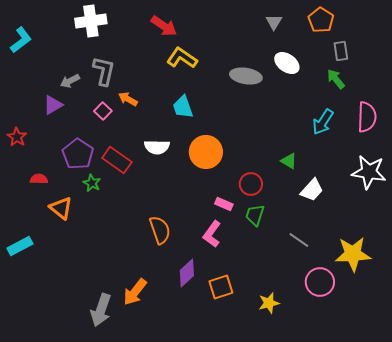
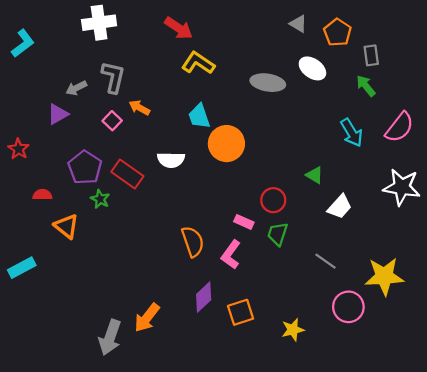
orange pentagon: (321, 20) -> (337, 32), moved
gray triangle: (274, 22) -> (298, 24), turned -30
pink semicircle: (367, 117) -> (400, 127), turned 36
cyan arrow: (323, 122) -> (352, 133), turned -64
orange circle: (206, 152) -> (226, 144), moved
orange semicircle: (160, 230) -> (193, 242), moved

